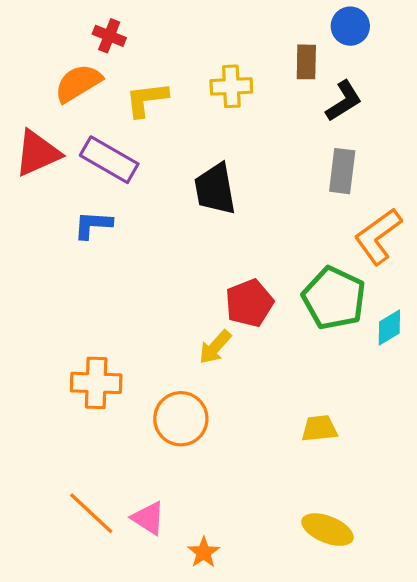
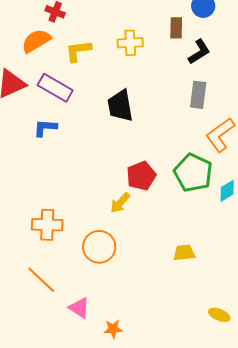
orange line: (91, 513) -> (41, 280), moved
yellow ellipse: (327, 530) -> (219, 315), moved, size x0.7
orange star: (204, 552) -> (113, 329), turned 30

